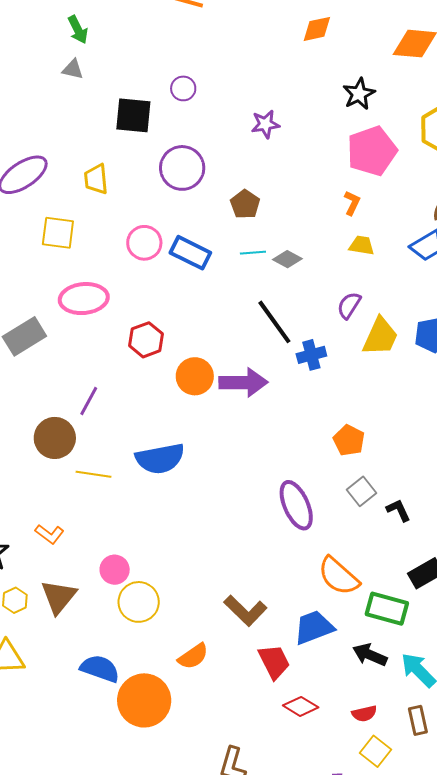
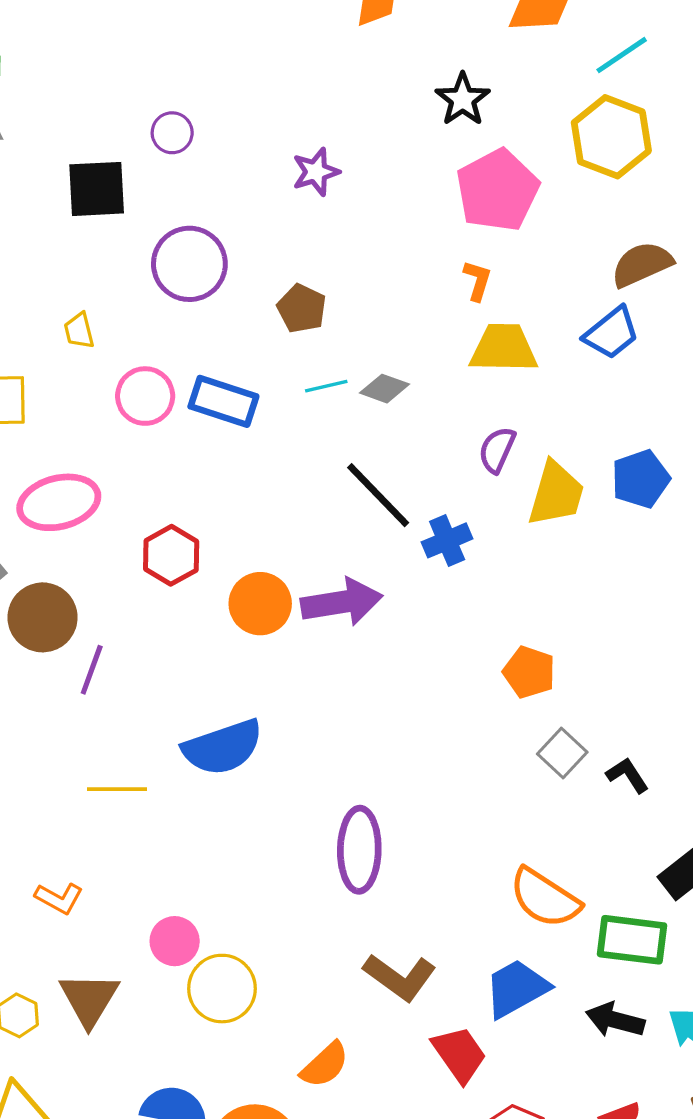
yellow trapezoid: (96, 179) -> (79, 331), moved, size x0.7
yellow trapezoid: (362, 245) -> (504, 348), size x1.6
brown circle: (55, 438) -> (43, 617), moved
purple ellipse: (296, 505) -> (359, 850), moved, turned 33

